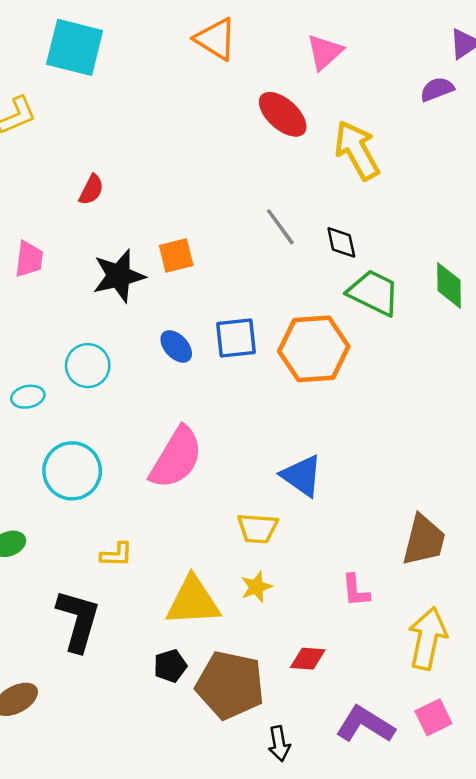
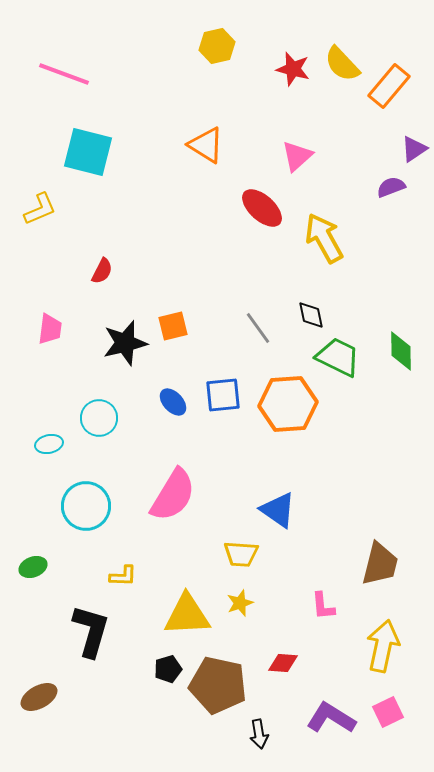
gray line: (280, 227) -> (258, 328), moved

